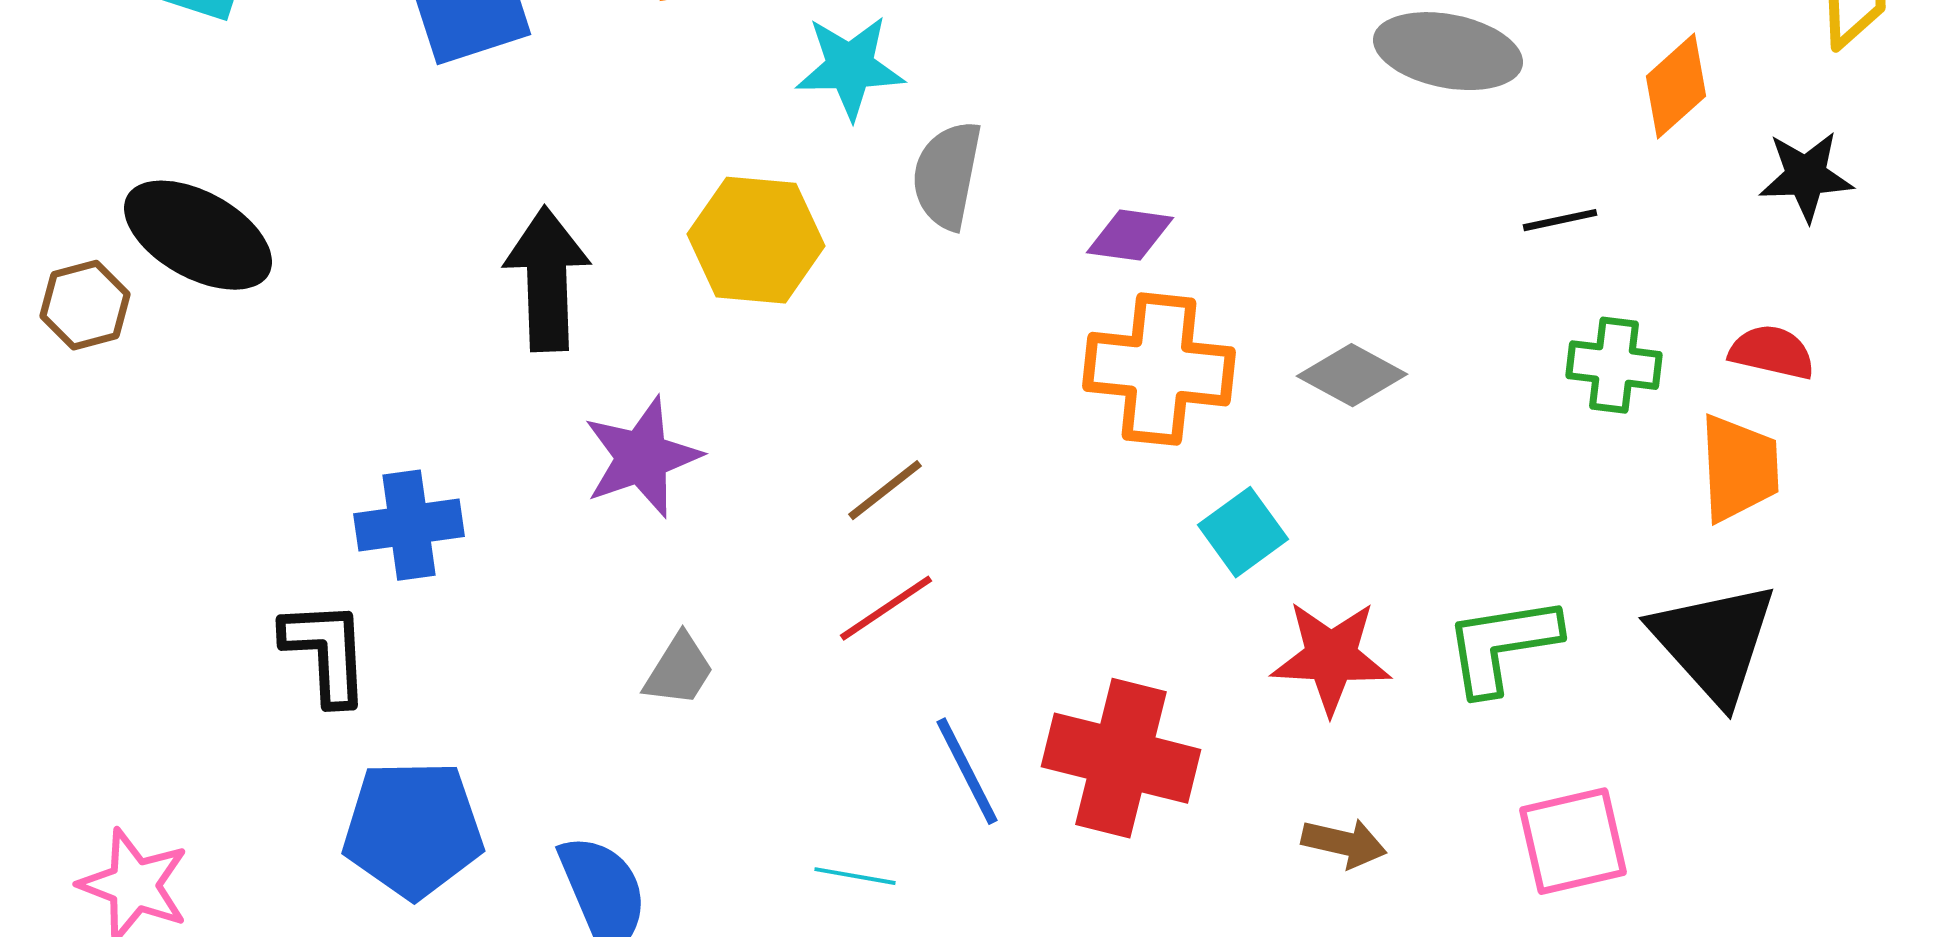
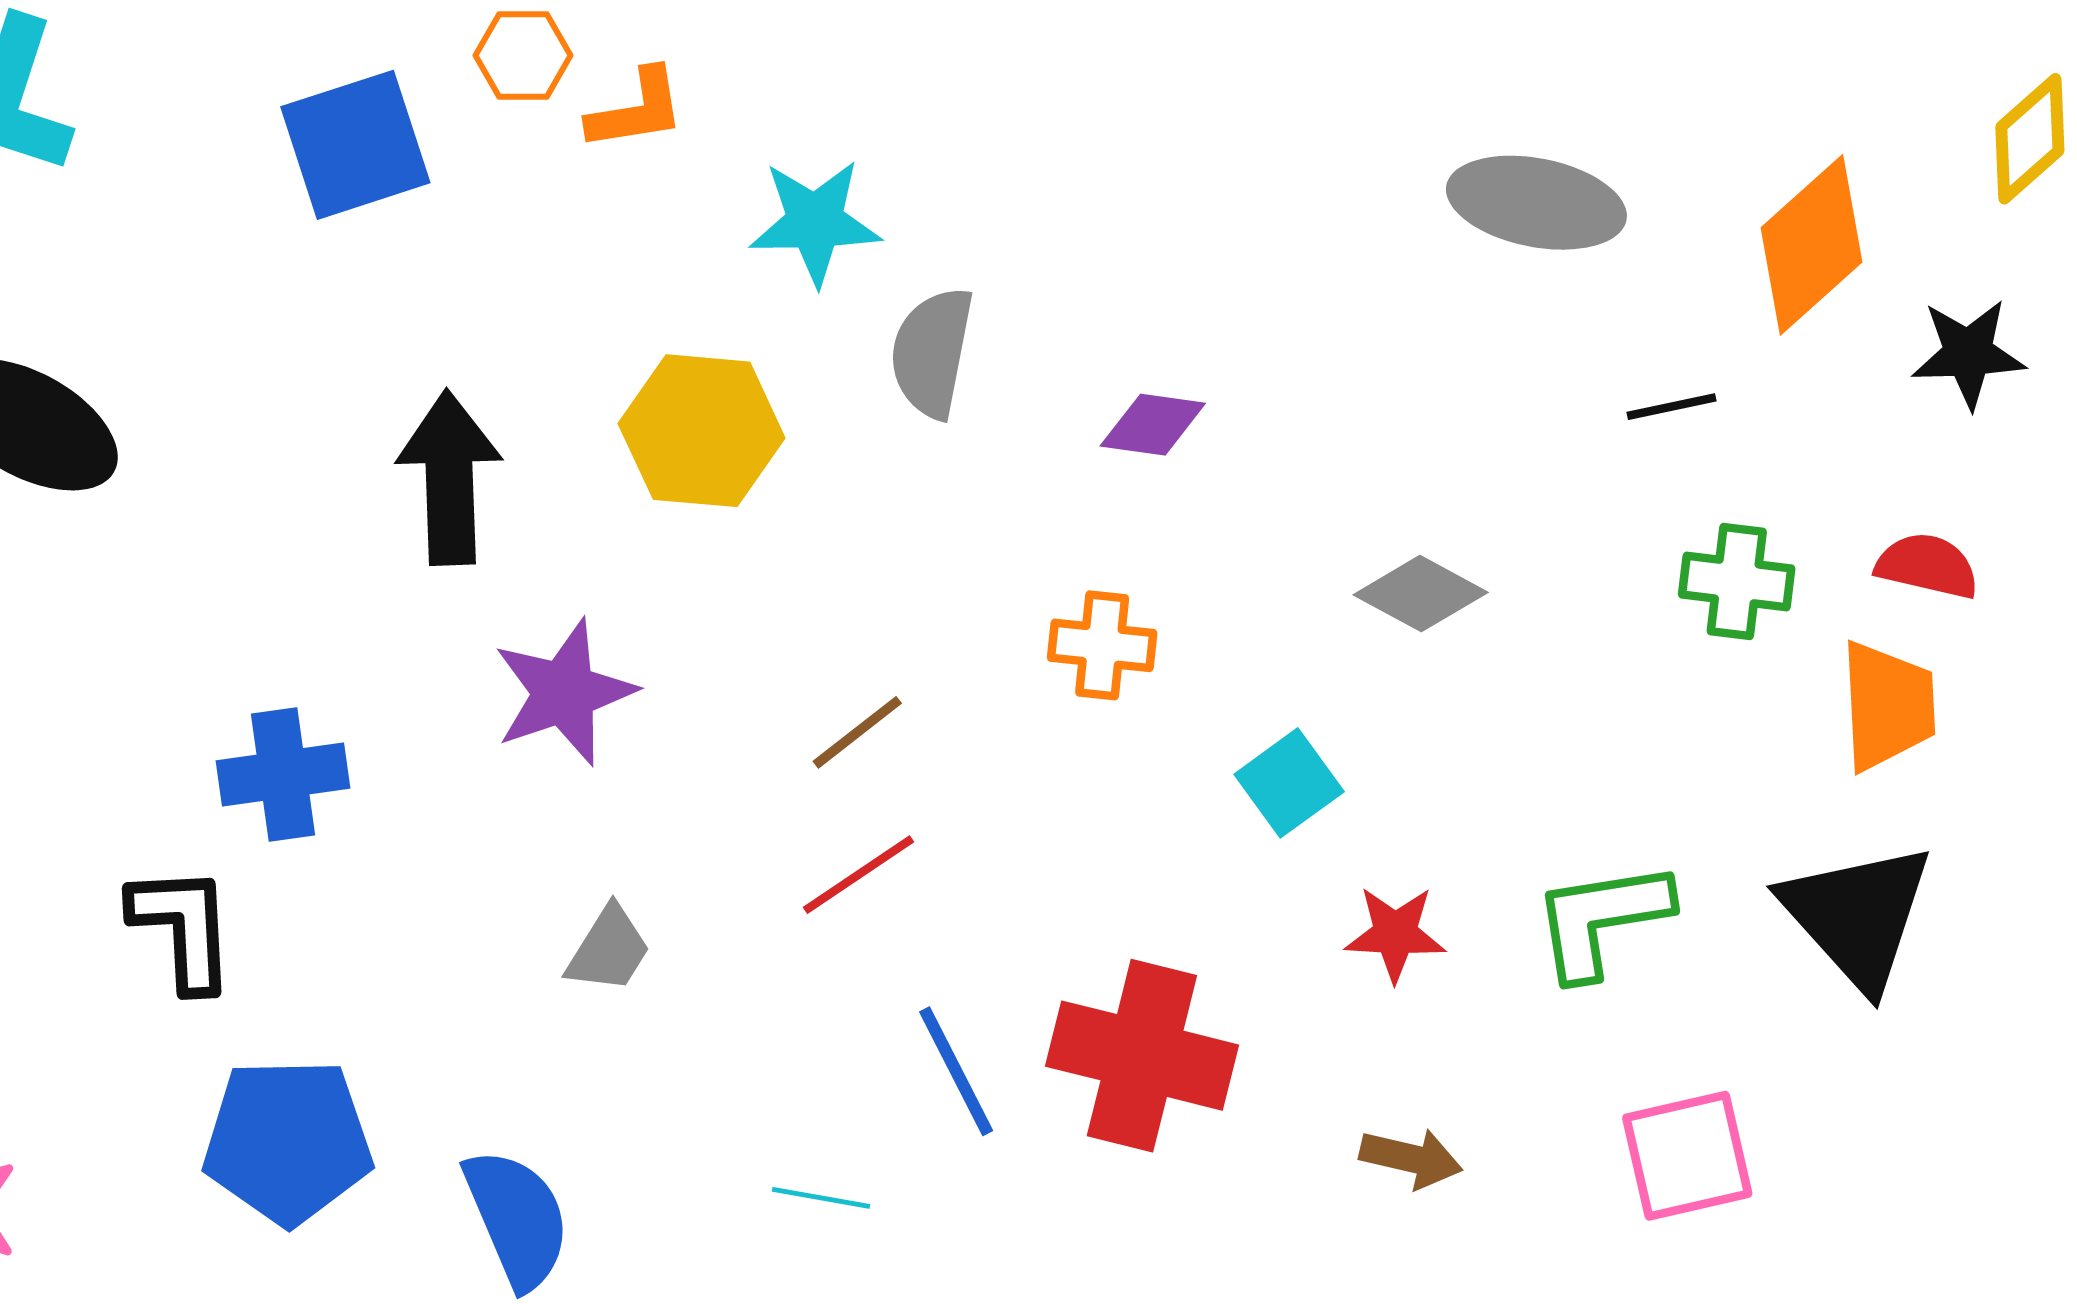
orange diamond: (1676, 86) -> (1811, 245), size x1.4
orange cross: (1159, 369) -> (1102, 645), moved, size x0.6
red star: (1331, 657) -> (1395, 934), size x0.7

